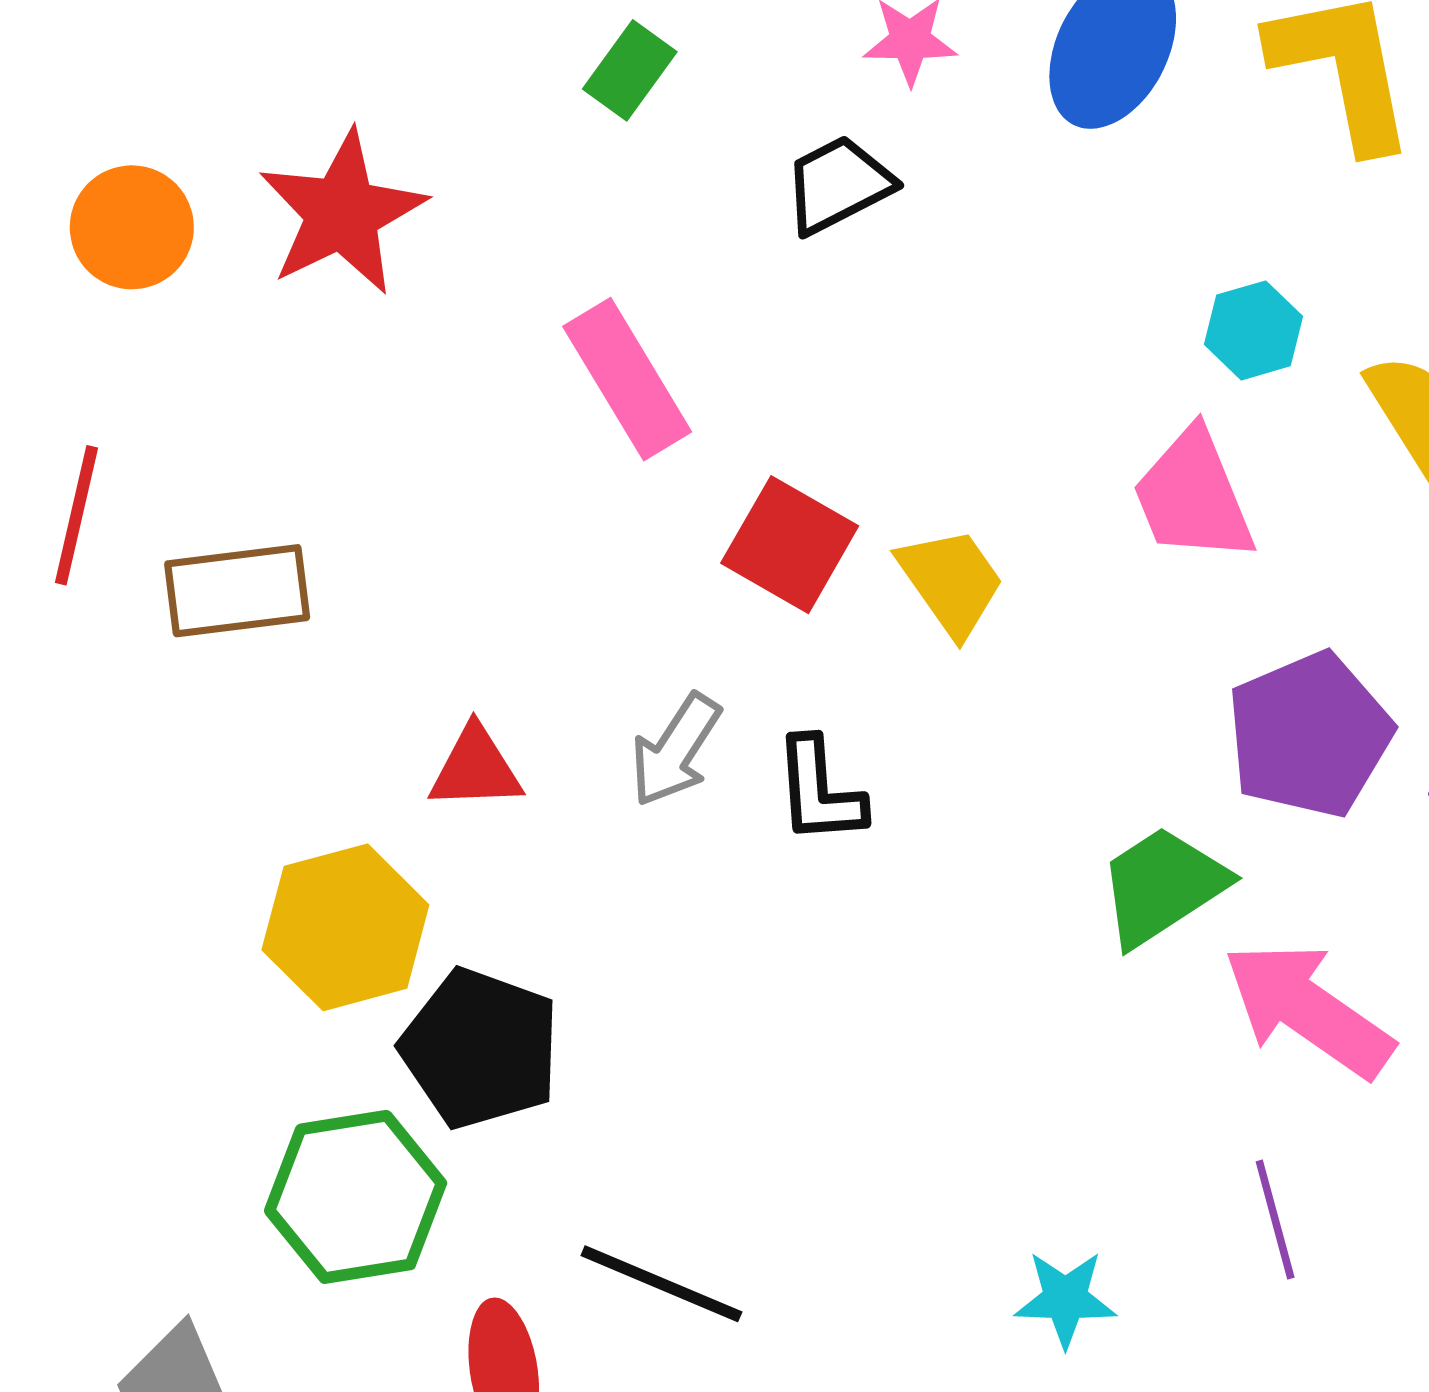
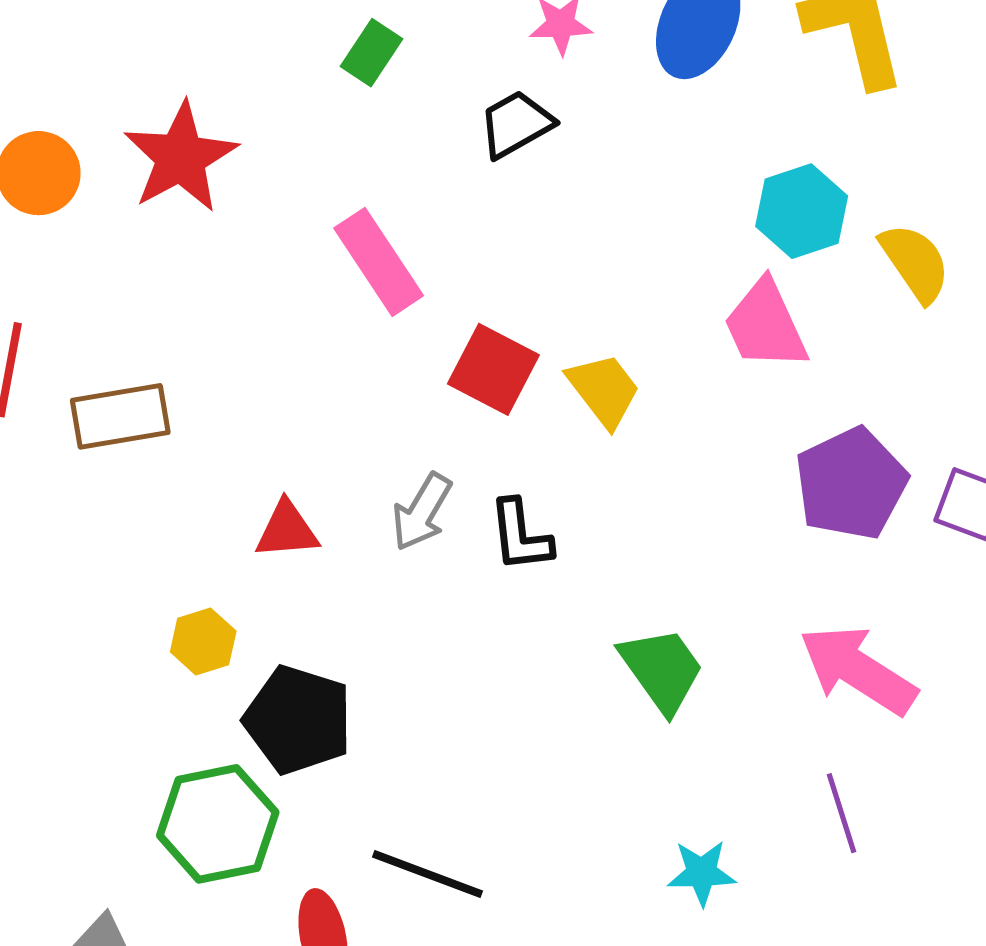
cyan hexagon: (1254, 330) -> (802, 211), size x1.4
green trapezoid: (1163, 886) -> (662, 670), moved, turned 90
yellow hexagon: (345, 927) -> (203, 641), size x0.6

